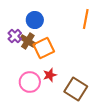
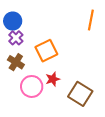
blue circle: (35, 20) -> (13, 21), moved
brown cross: (28, 41) -> (16, 62), moved

